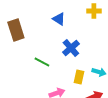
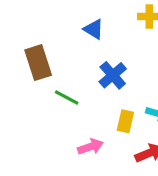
brown rectangle: (16, 30) -> (38, 63), moved

